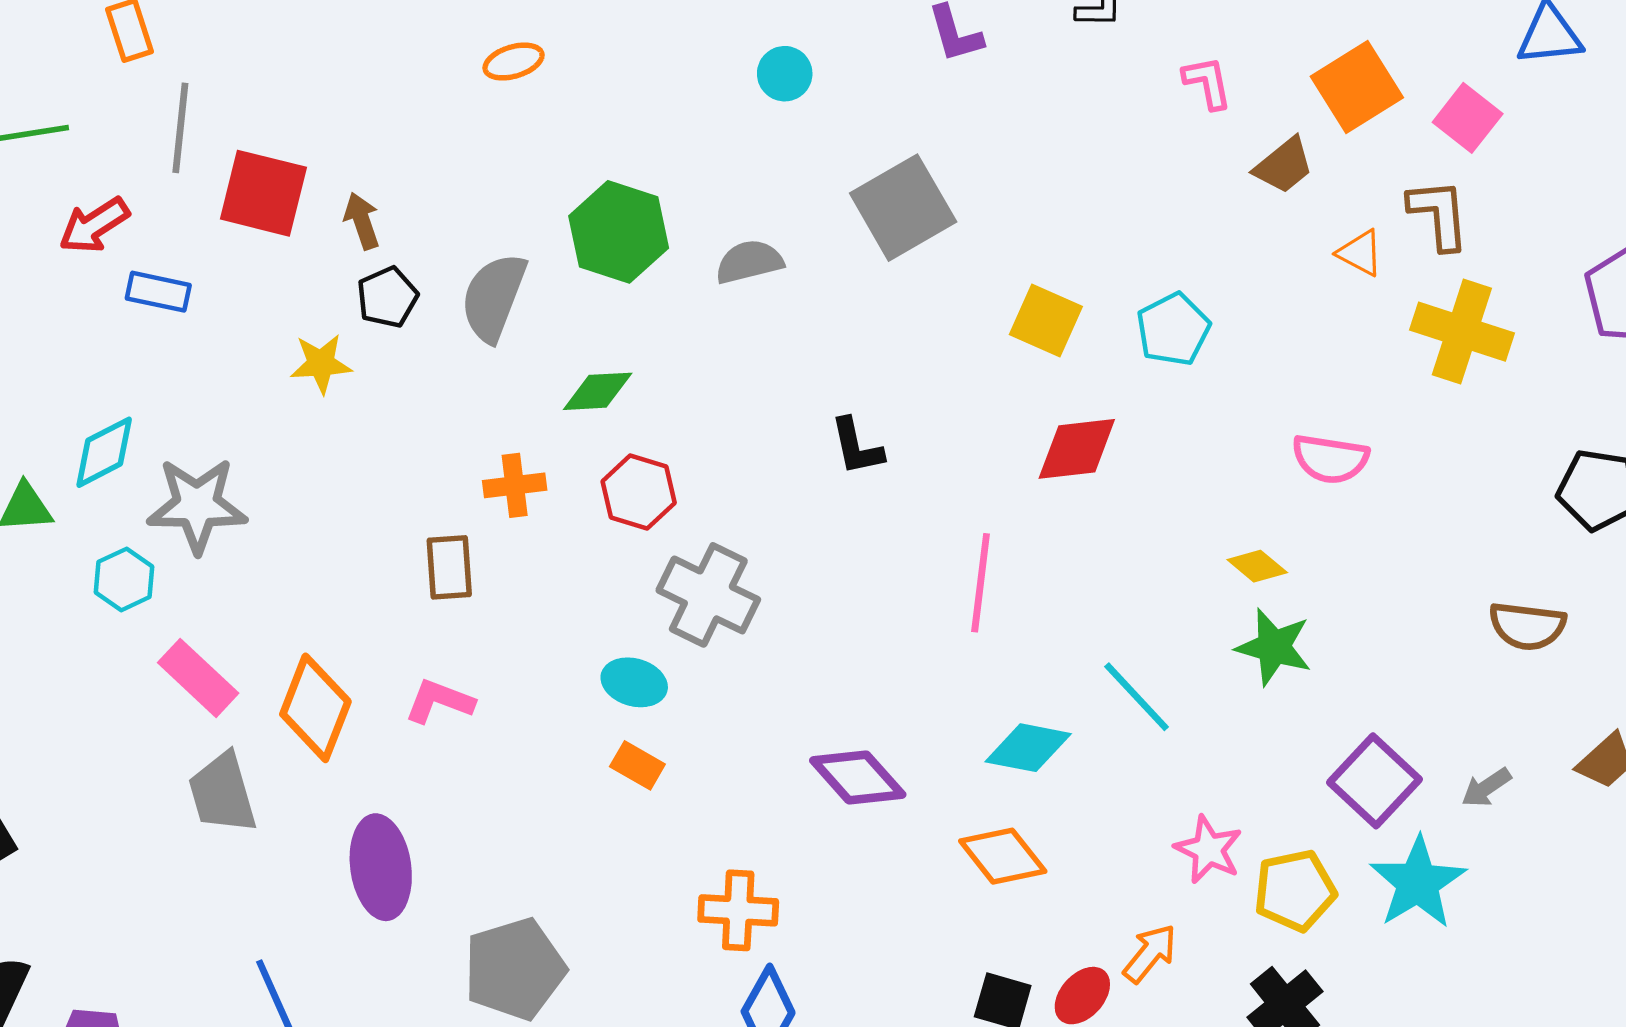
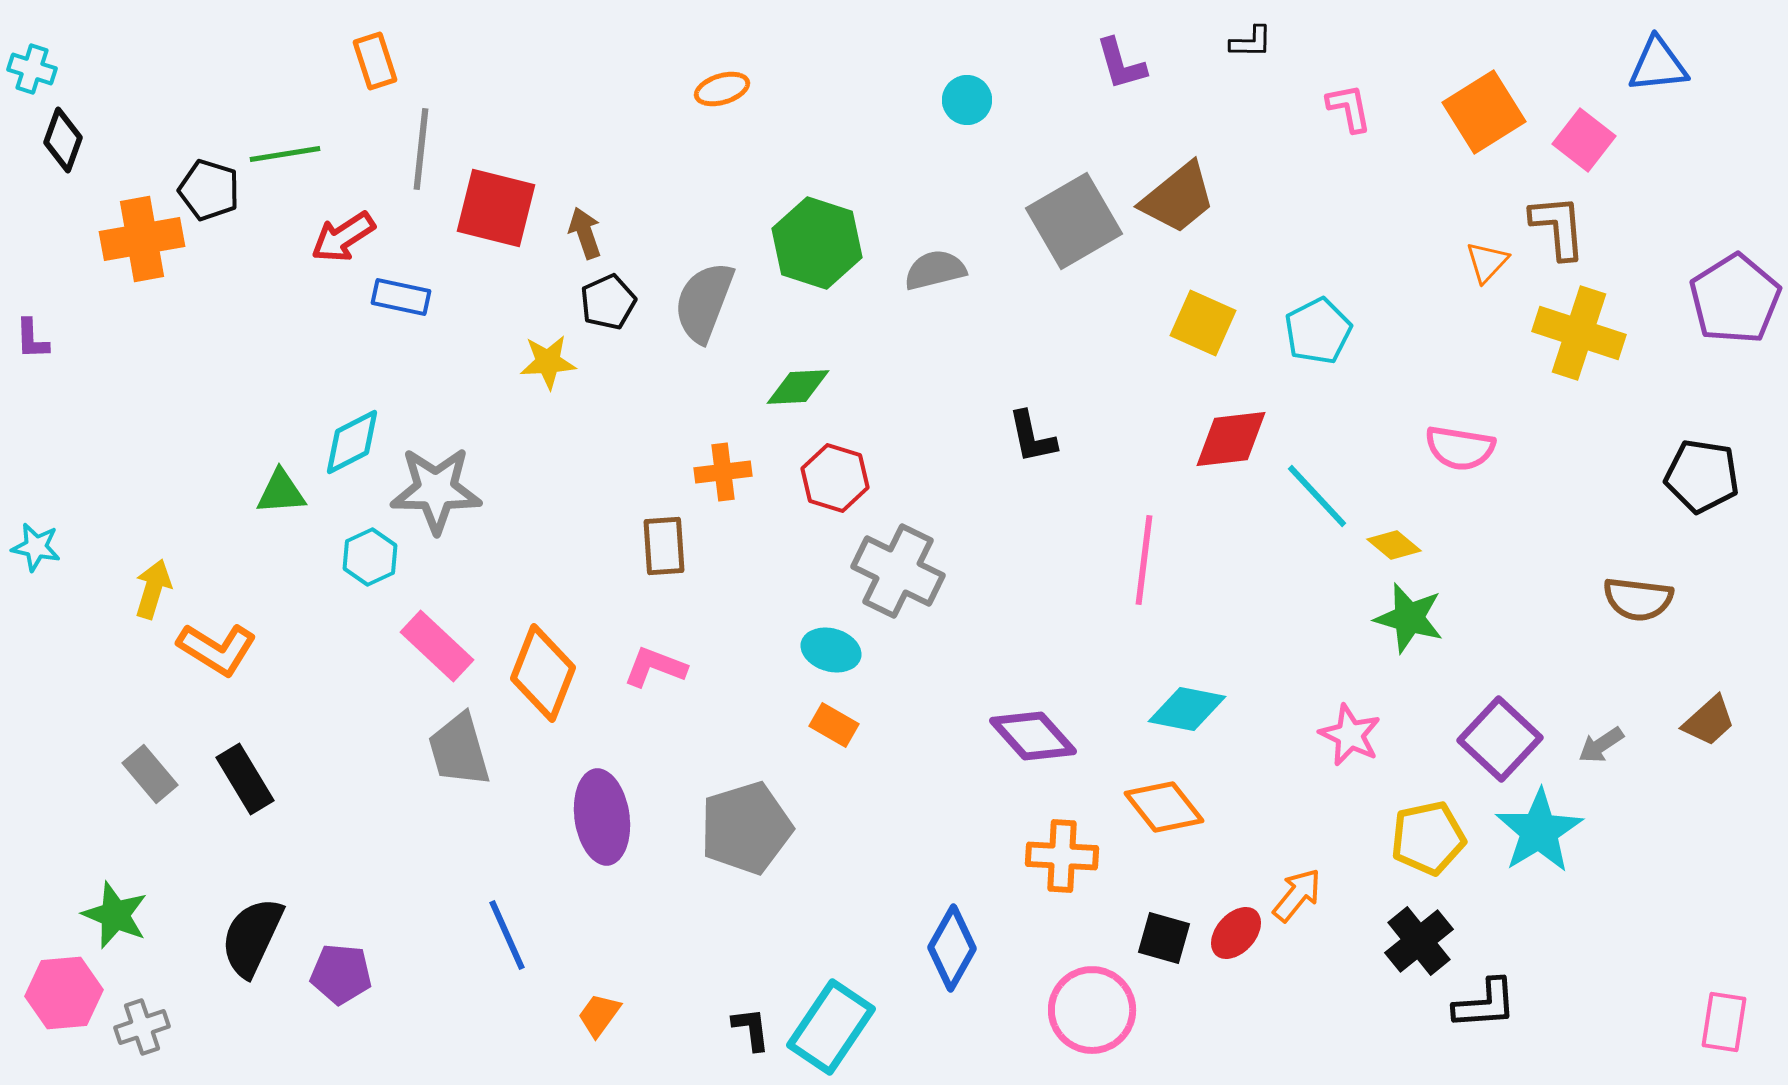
brown trapezoid: (1284, 166) -> (1178, 198), moved, size x1.4
orange triangle: (1360, 253) -> (1487, 262), turned 45
cyan line: (1137, 697) -> (1317, 496), moved
pink star: (1209, 849) -> (1350, 735), moved
orange cross: (738, 910) -> (1062, 856), moved
gray pentagon: (515, 969) -> (746, 828), moved

